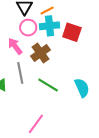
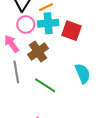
cyan semicircle: (82, 88) -> (83, 73), moved

